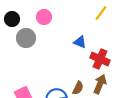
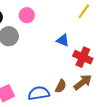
brown arrow: (100, 84) -> (83, 82), turned 30

